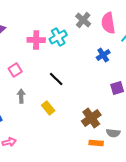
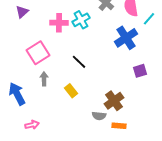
blue cross: (103, 55) -> (126, 38), size x1.6
pink square: (15, 70) -> (38, 53), size x1.6
gray semicircle: (113, 133) -> (99, 116), moved

